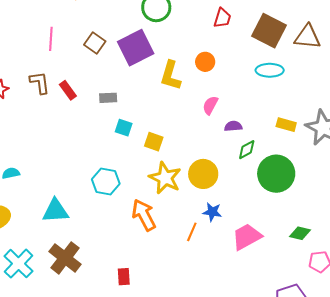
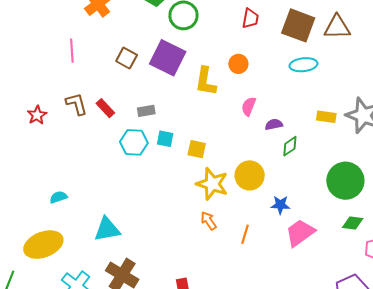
pink line: (51, 39) -> (72, 51), moved
purple square: (136, 48) -> (168, 58), turned -30
green circle: (276, 174) -> (345, 181), moved
cyan hexagon: (106, 181) -> (134, 142), moved
blue star: (212, 212) -> (280, 205), moved
orange arrow: (144, 215) -> (209, 221), moved, size x0.6

